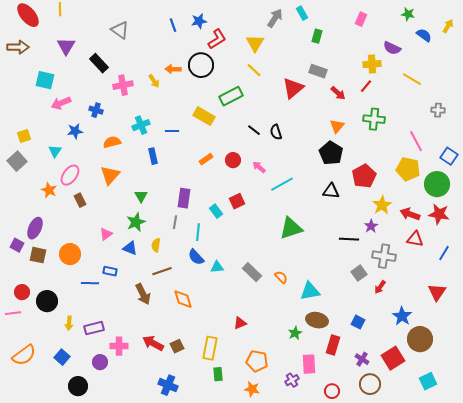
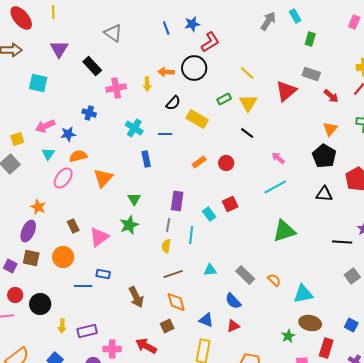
yellow triangle: (255, 43) -> (248, 103), moved
yellow arrow: (154, 81) -> (147, 84), turned 32
green rectangle: (231, 96) -> (224, 99), size x0.6
pink arrow: (61, 103) -> (45, 126), moved
cyan cross: (141, 125) -> (134, 128), turned -36
black semicircle: (276, 132) -> (173, 103), moved, turned -119
orange semicircle: (112, 142) -> (78, 156), moved
pink arrow: (259, 167) -> (278, 158), moved
orange star: (49, 190) -> (38, 207), moved
brown rectangle: (80, 200) -> (73, 226), moved
pink triangle: (106, 234) -> (99, 237), size x1.5
purple square: (17, 245) -> (10, 266), moved
yellow semicircle: (156, 245) -> (166, 246), moved
blue triangle: (130, 248) -> (206, 320), moved
blue semicircle: (196, 257) -> (233, 301), moved
brown line: (162, 271) -> (173, 274), moved
brown square: (177, 346) -> (167, 326), moved

